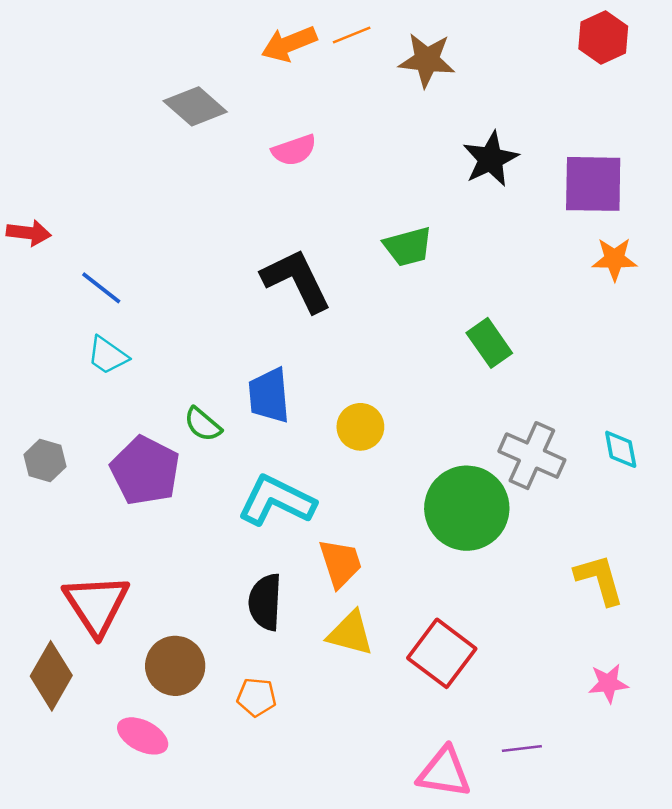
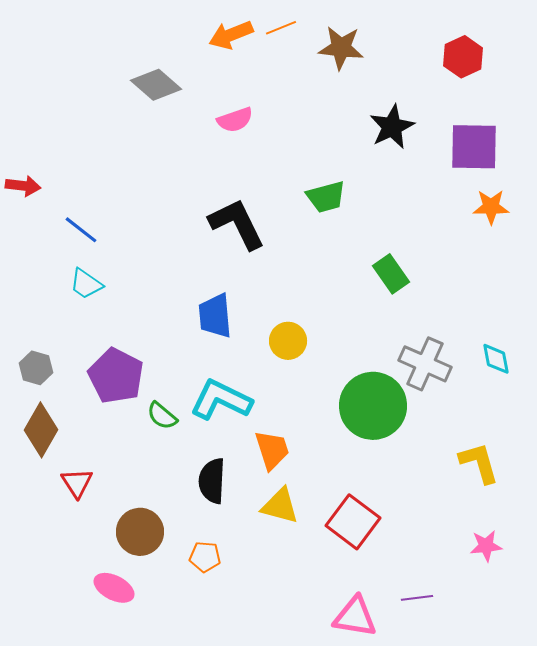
red hexagon: (603, 38) -> (463, 57), moved
green semicircle: (203, 424) -> (162, 416), moved
red triangle: (96, 605) -> (77, 483), size x0.6
brown diamond: (51, 676) -> (41, 430), moved

